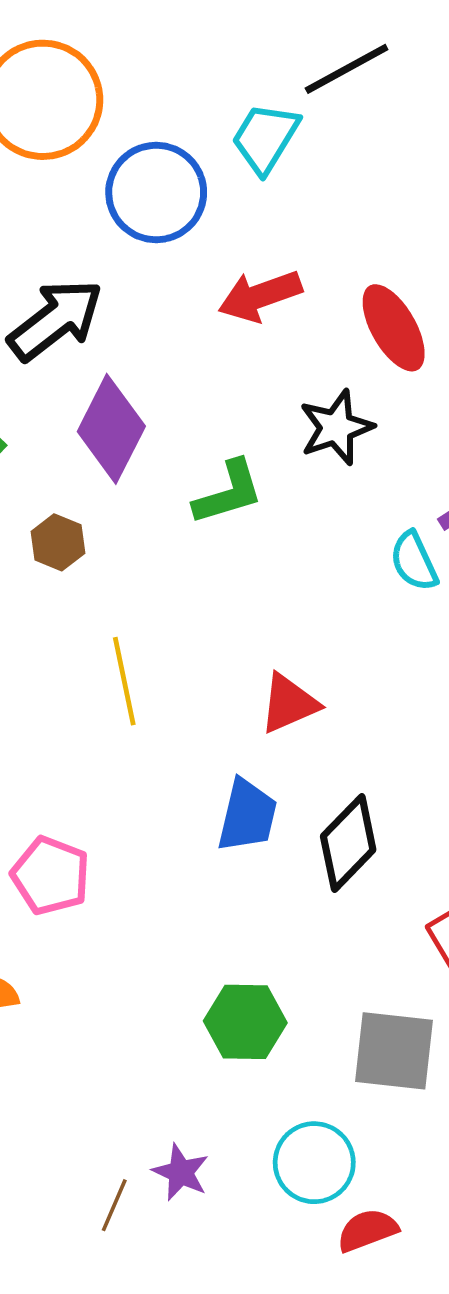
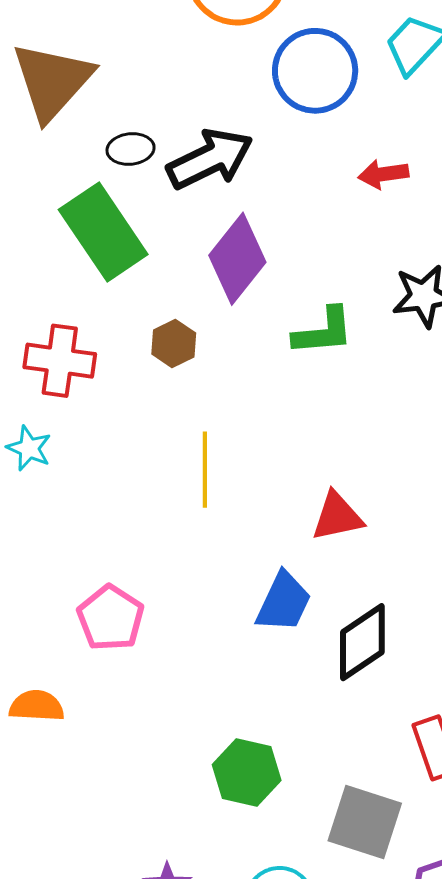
red arrow: (260, 296) -> (383, 174), size x0.7

